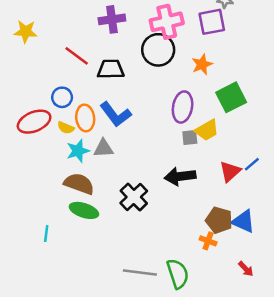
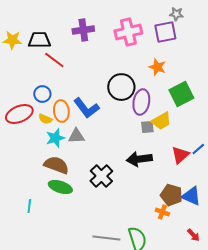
black circle: (158, 50) -> (121, 87), moved
orange star: (202, 64) -> (157, 67), turned -30
black trapezoid: (111, 69) -> (39, 40), moved

